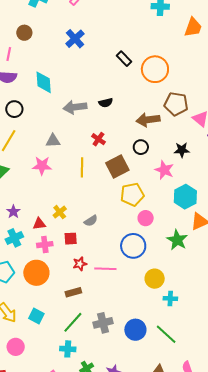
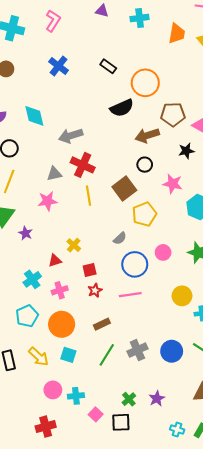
black rectangle: (124, 59) -> (108, 66), moved
black semicircle: (106, 103) -> (122, 108), moved, size x1.6
red cross: (98, 139) -> (83, 165), moved, size x1.6
black star: (182, 150) -> (186, 151), moved
purple star: (13, 212) -> (25, 233), moved
pink circle: (146, 218) -> (163, 252), moved
gray semicircle: (91, 221) -> (120, 238), moved
pink cross: (45, 245) -> (60, 290), moved
blue circle: (133, 246) -> (135, 264), moved
red star: (80, 264) -> (95, 290), moved
orange circle: (36, 273) -> (62, 324), moved
cyan cross: (68, 349) -> (76, 396), moved

